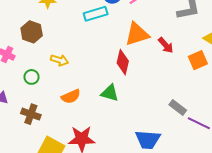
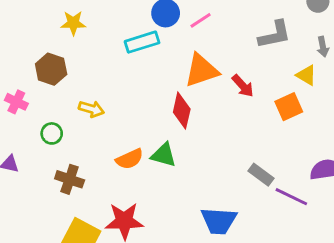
orange semicircle: (71, 96) -> (130, 159), moved
brown cross: (31, 114) -> (70, 179), moved

